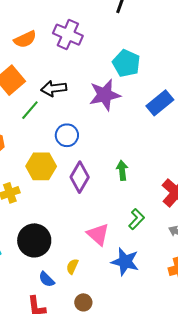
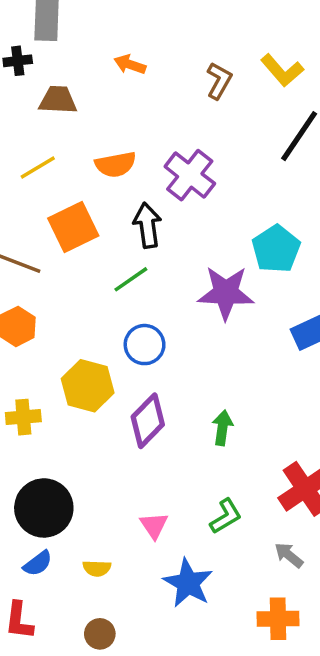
black arrow: (54, 88) -> (147, 225), moved, turned 75
green line: (30, 110) -> (131, 279), moved
pink triangle: (98, 234) -> (154, 525), size x0.7
yellow semicircle: (72, 266) -> (97, 568), turned -126
blue semicircle: (47, 279) -> (38, 563), moved, turned -96

